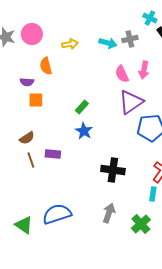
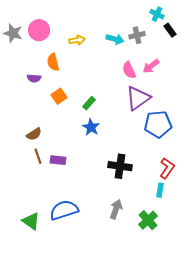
pink arrow: (144, 70) -> (151, 66), turned 42
orange square: (36, 100) -> (59, 96), moved, turned -35
purple rectangle: (53, 154) -> (58, 160), moved

